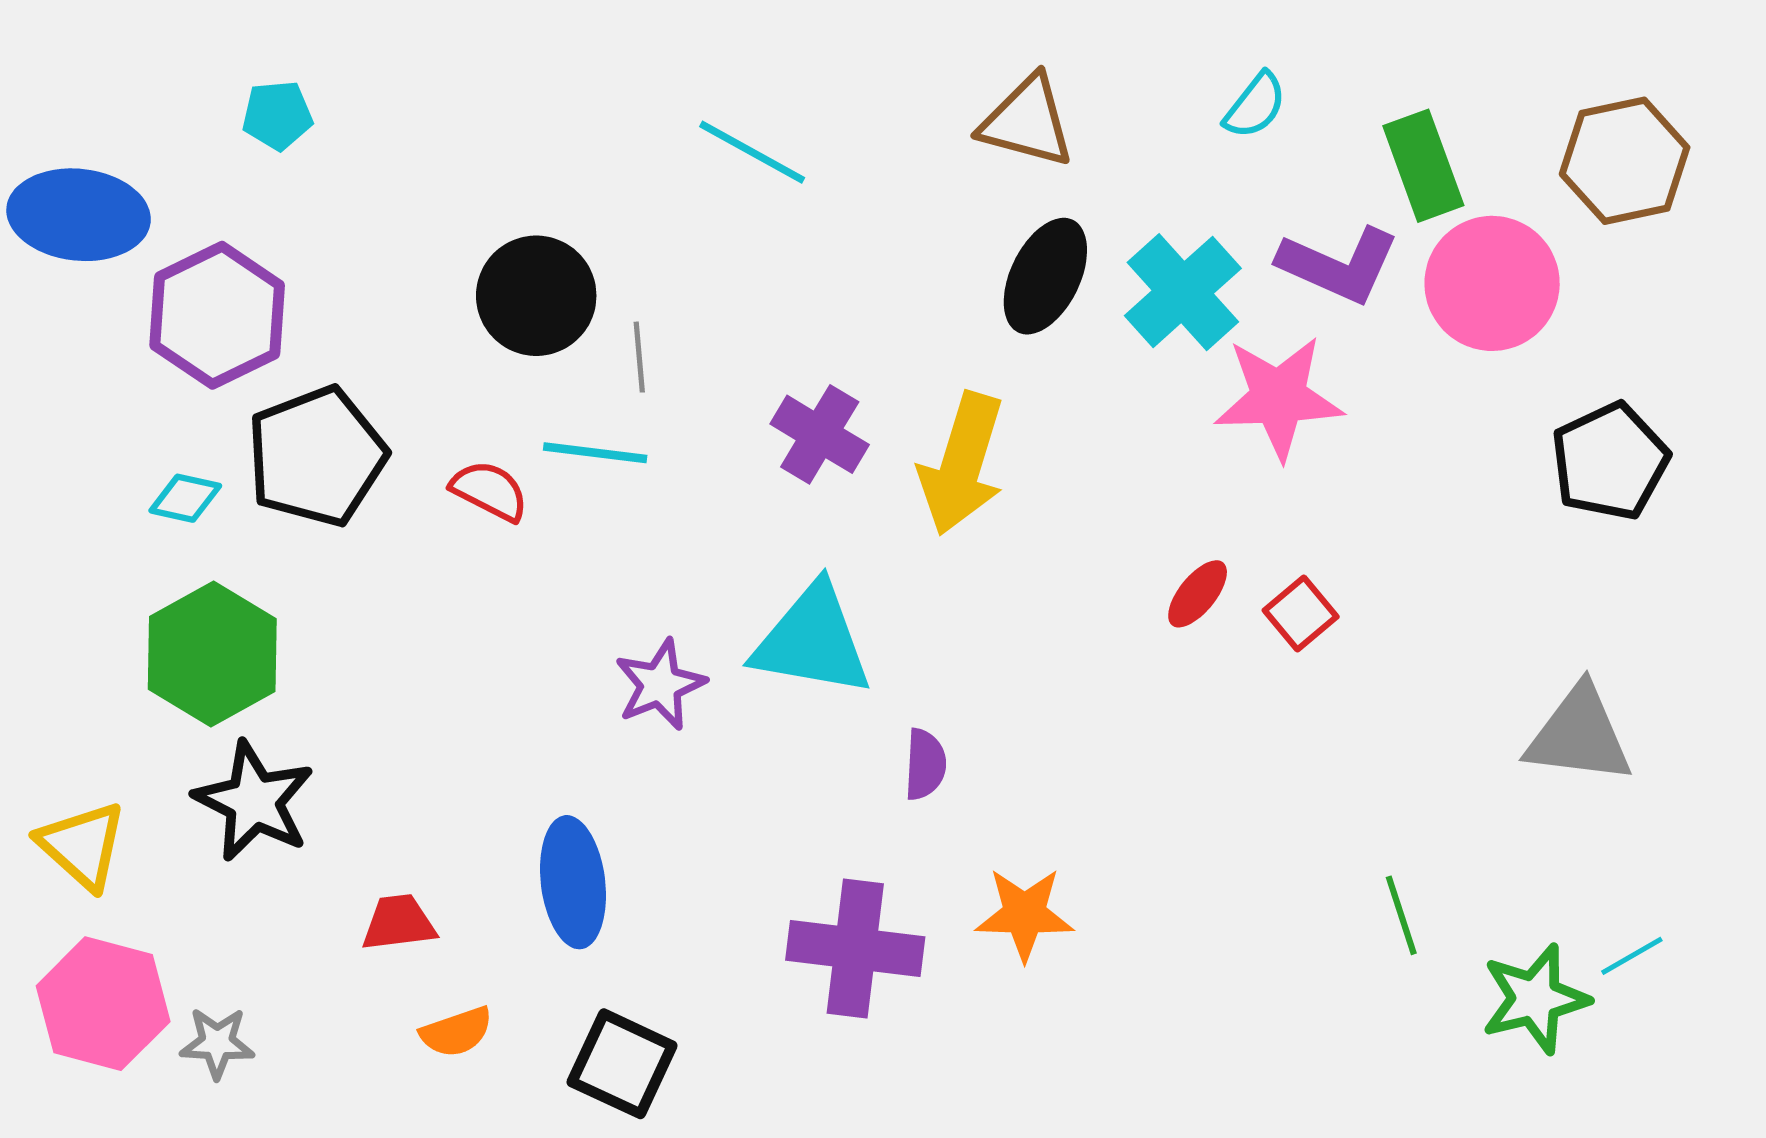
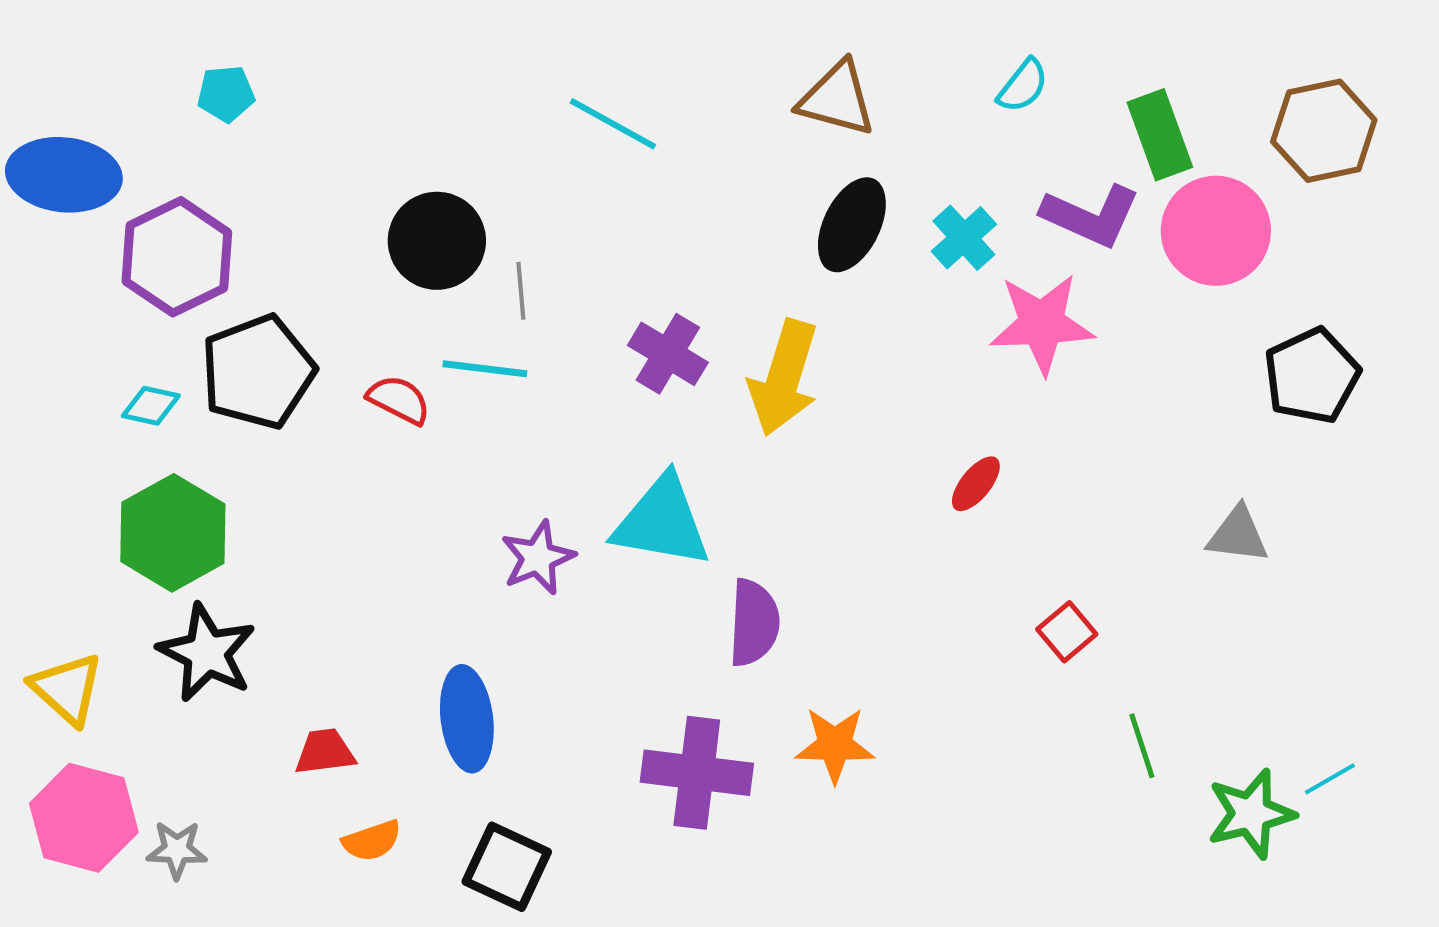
cyan cross: (1183, 292) -> (964, 238), size x0.7
red square: (1301, 614) -> (1067, 632), moved
gray triangle: (1579, 735) -> (1238, 535), moved, size x0.7
purple semicircle: (925, 764) -> (754, 623), size x1.5

